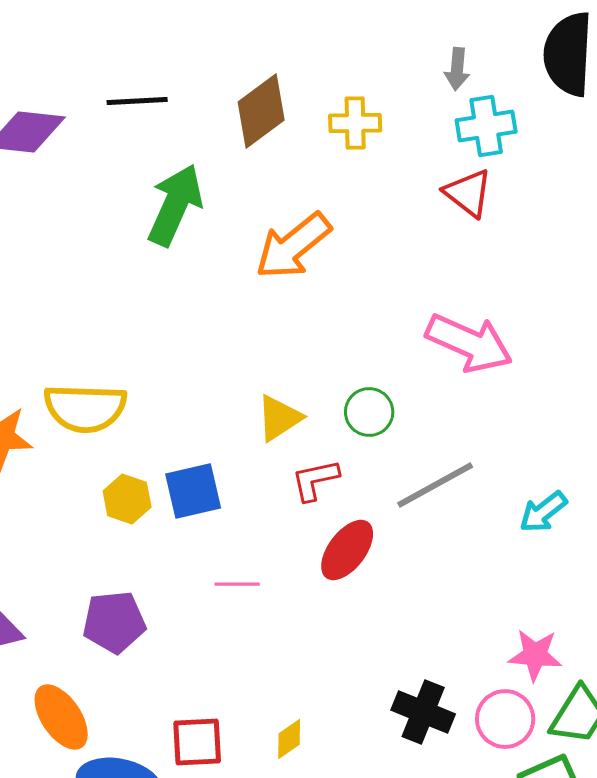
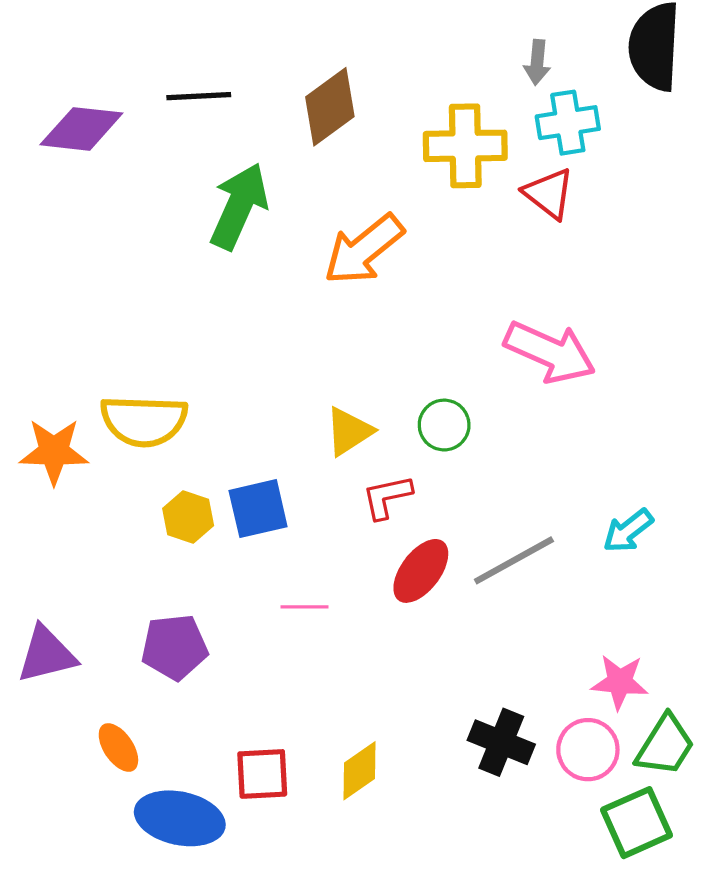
yellow cross: (355, 123) -> (465, 146), moved, size x1.5
gray line: (435, 485) -> (514, 560), moved
orange ellipse: (61, 717) -> (118, 748), size x0.7
yellow diamond: (289, 739) -> (360, 771), size x1.4

